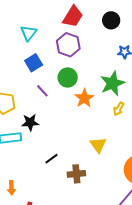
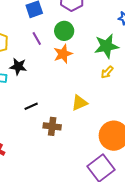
orange star: (84, 98) -> (63, 54), moved
yellow triangle: (98, 145) -> (79, 103), turned 30

